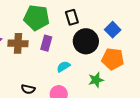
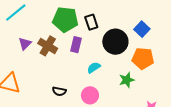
black rectangle: (72, 17) -> (91, 22), moved
brown cross: (18, 43) -> (48, 46), turned 30

